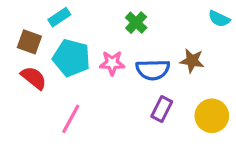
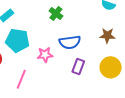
brown star: (192, 61) -> (107, 36), moved
pink star: (112, 63) -> (45, 55), moved

